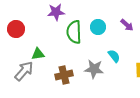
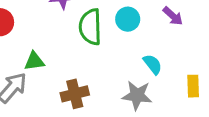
gray star: (94, 69) -> (137, 95), moved

